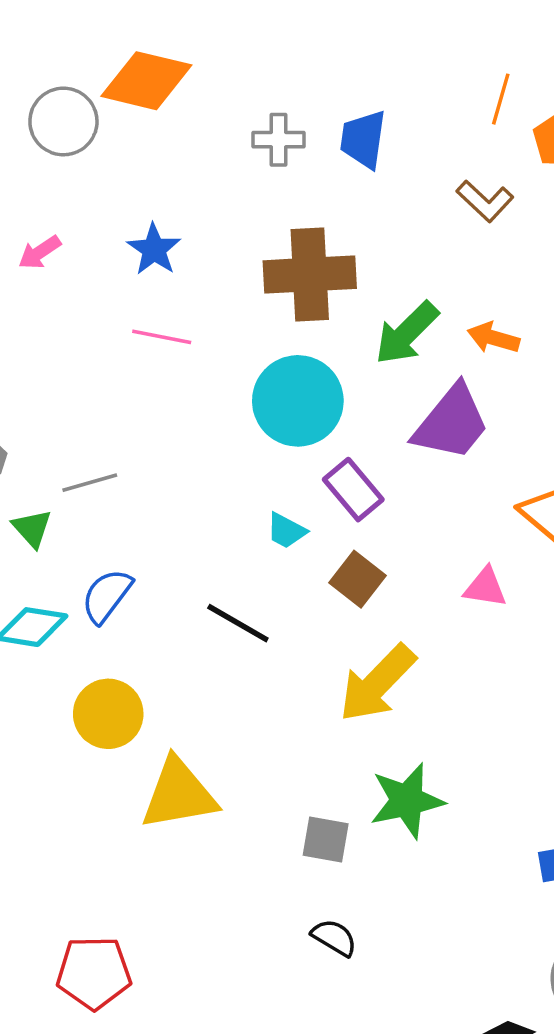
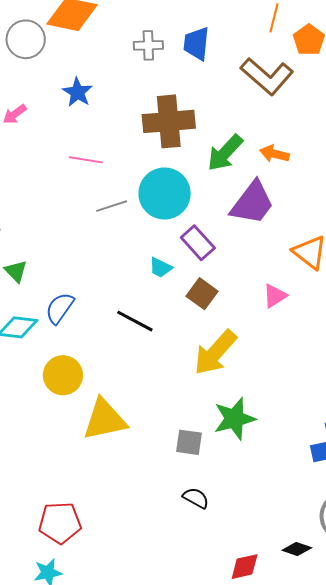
brown L-shape: (485, 201) -> (267, 76), size x1.6
blue star: (154, 249) -> (78, 92), moved
gray line: (90, 483) -> (112, 206), moved
pink triangle: (485, 587) -> (275, 296), turned -40

